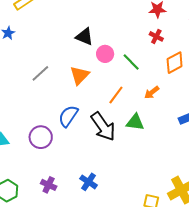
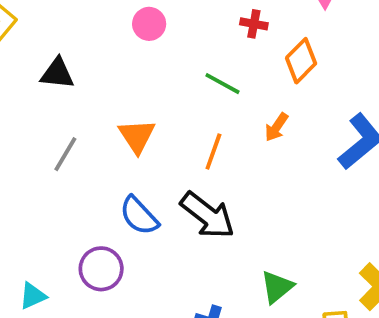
black triangle: (84, 37) -> (57, 73), moved
pink circle: (105, 54) -> (149, 24), moved
blue semicircle: (68, 116) -> (139, 216), turned -60
green triangle: (135, 122) -> (277, 287), moved, turned -30

